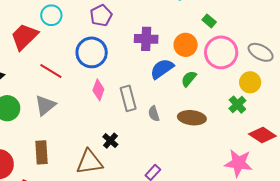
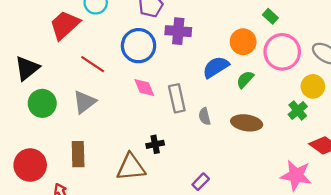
purple cross: (146, 39) -> (178, 31), moved
pink diamond: (98, 90) -> (144, 87), turned -45
black cross: (110, 141) -> (155, 144), turned 35

